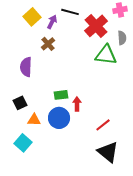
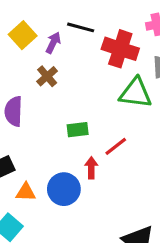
red cross: (96, 26) -> (120, 49), turned -30
green rectangle: (61, 95) -> (78, 130), moved
red line: (103, 125) -> (116, 146), moved

